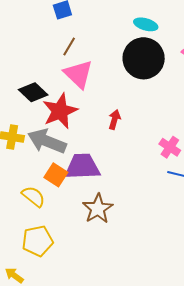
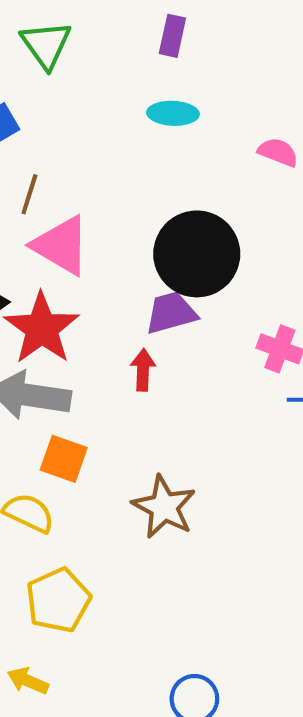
black circle: (144, 58) -> (197, 254), moved
red arrow: (115, 120) -> (143, 370), moved
purple trapezoid: (82, 167) -> (171, 313), moved, size x0.7

